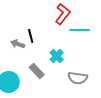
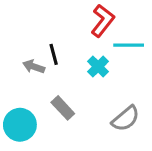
cyan cross: (57, 56) -> (98, 67), moved
gray semicircle: (78, 78) -> (126, 119), turned -48

